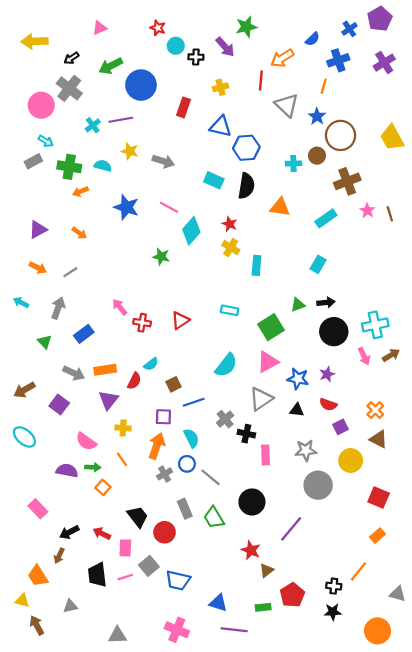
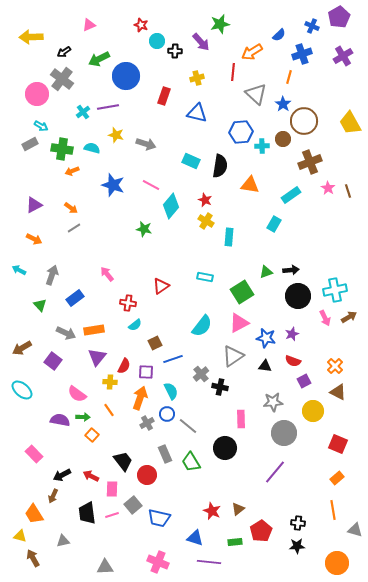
blue cross: (349, 29) -> (312, 26), turned -32
blue hexagon: (246, 148) -> (241, 132), moved
cyan rectangle: (318, 264) -> (274, 224), moved
gray line: (70, 272) -> (74, 228), moved
red cross: (142, 323) -> (128, 303), moved
red semicircle: (134, 381) -> (124, 366), moved
pink rectangle: (265, 455) -> (241, 419), moved
purple line: (291, 529) -> (275, 472), moved
red star: (251, 550) -> (212, 511), moved
orange line: (358, 571) -> (333, 510), moved, turned -48

